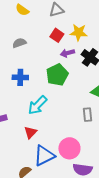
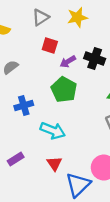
yellow star: (79, 32) -> (77, 17), moved
cyan arrow: (37, 105) -> (53, 131), turned -95

